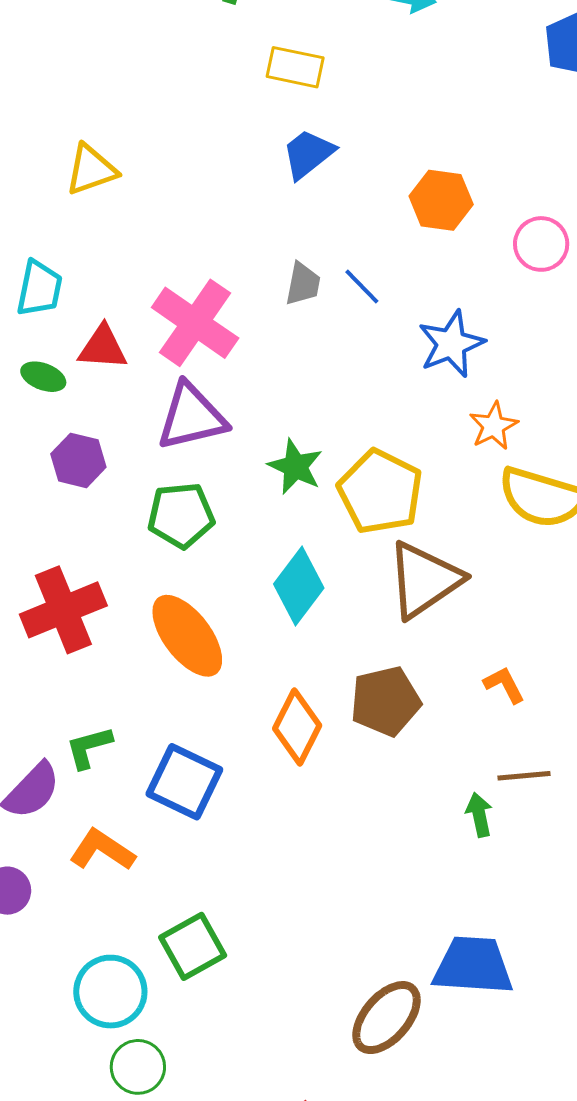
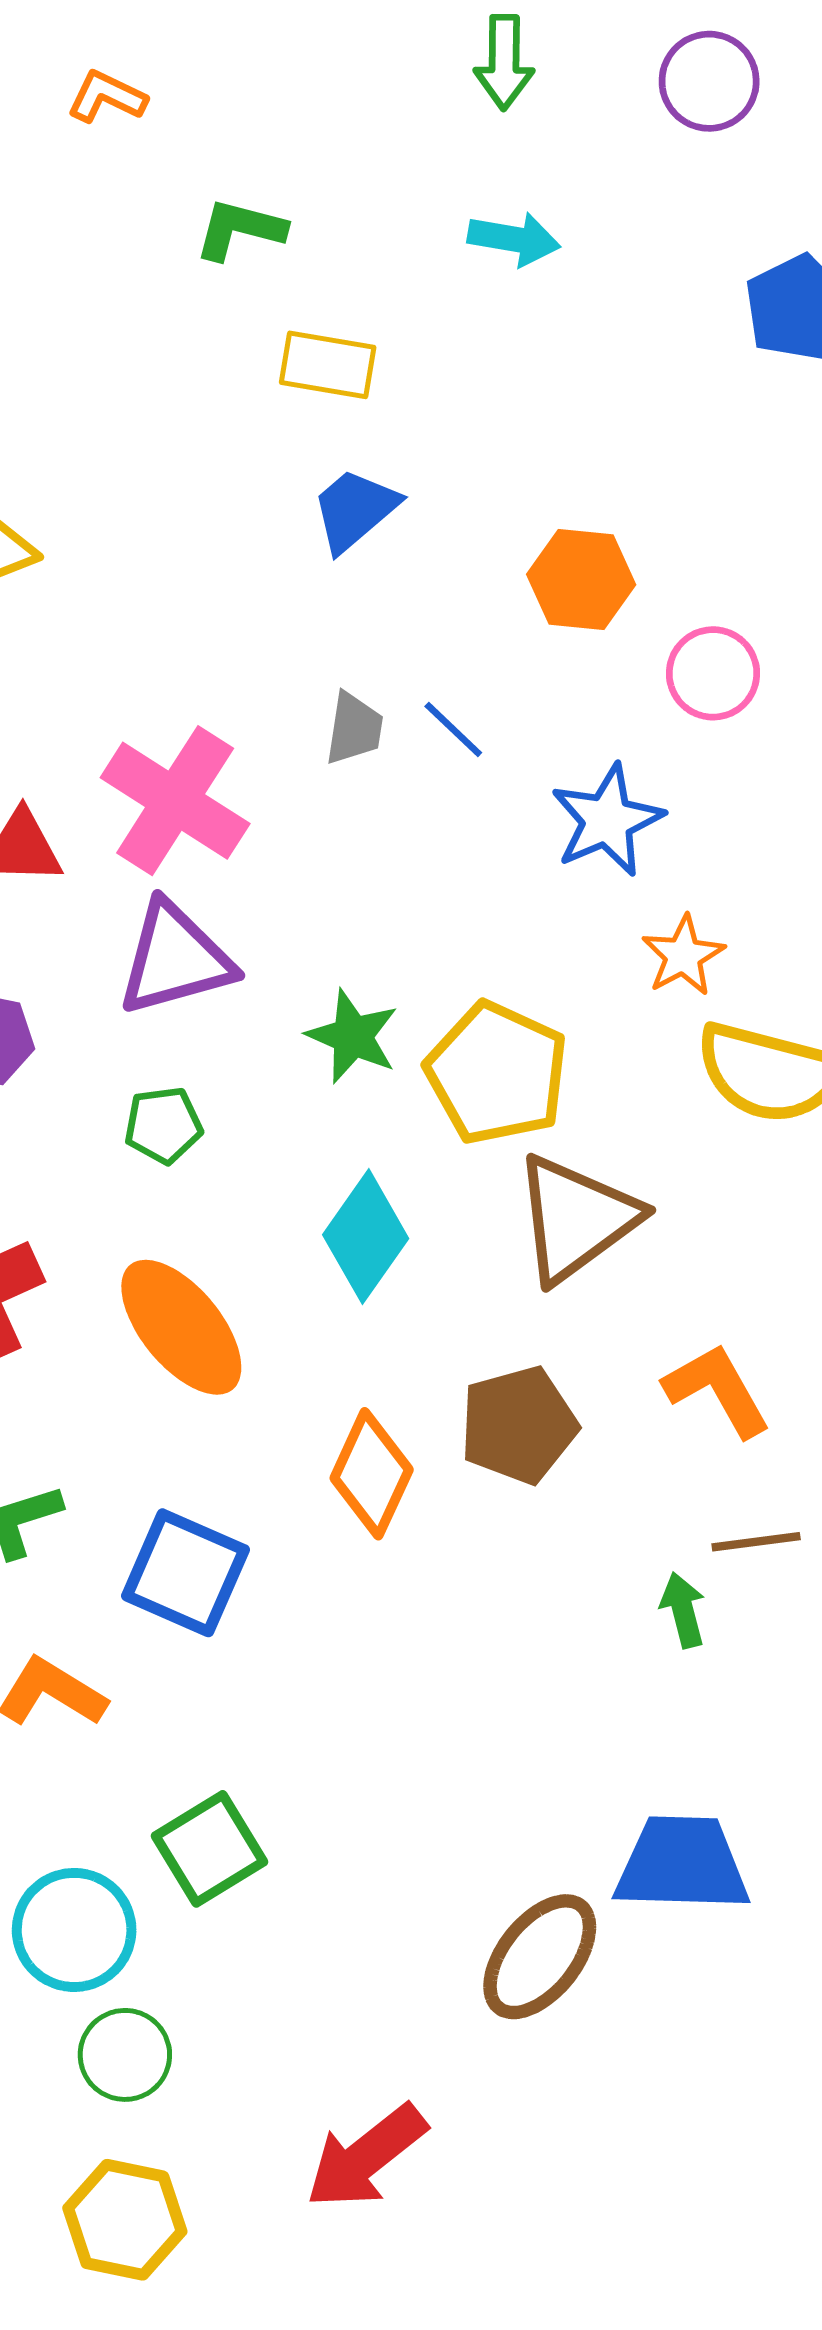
pink circle: (541, 244) -> (713, 673), moved
green pentagon: (181, 515) -> (163, 1125), size x0.7
orange L-shape: (504, 685) -> (717, 1390), size x1.5

